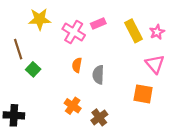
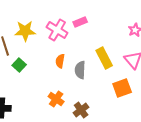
yellow star: (40, 19) -> (25, 31), moved
yellow rectangle: (133, 31) -> (104, 58), moved
orange square: (143, 94) -> (122, 88), turned -30

